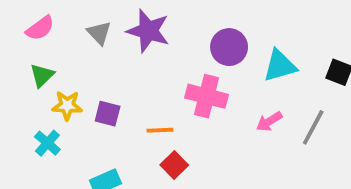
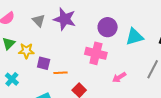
yellow star: (67, 106) -> (26, 51), moved
pink arrow: (269, 121) -> (119, 77), moved
orange line: (160, 130) -> (61, 73), moved

